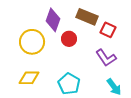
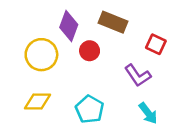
red square: (108, 30) -> (156, 44), moved

